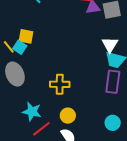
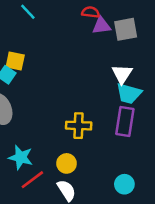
yellow cross: (60, 84) -> (79, 126), moved
cyan circle: (113, 123) -> (124, 184), moved

